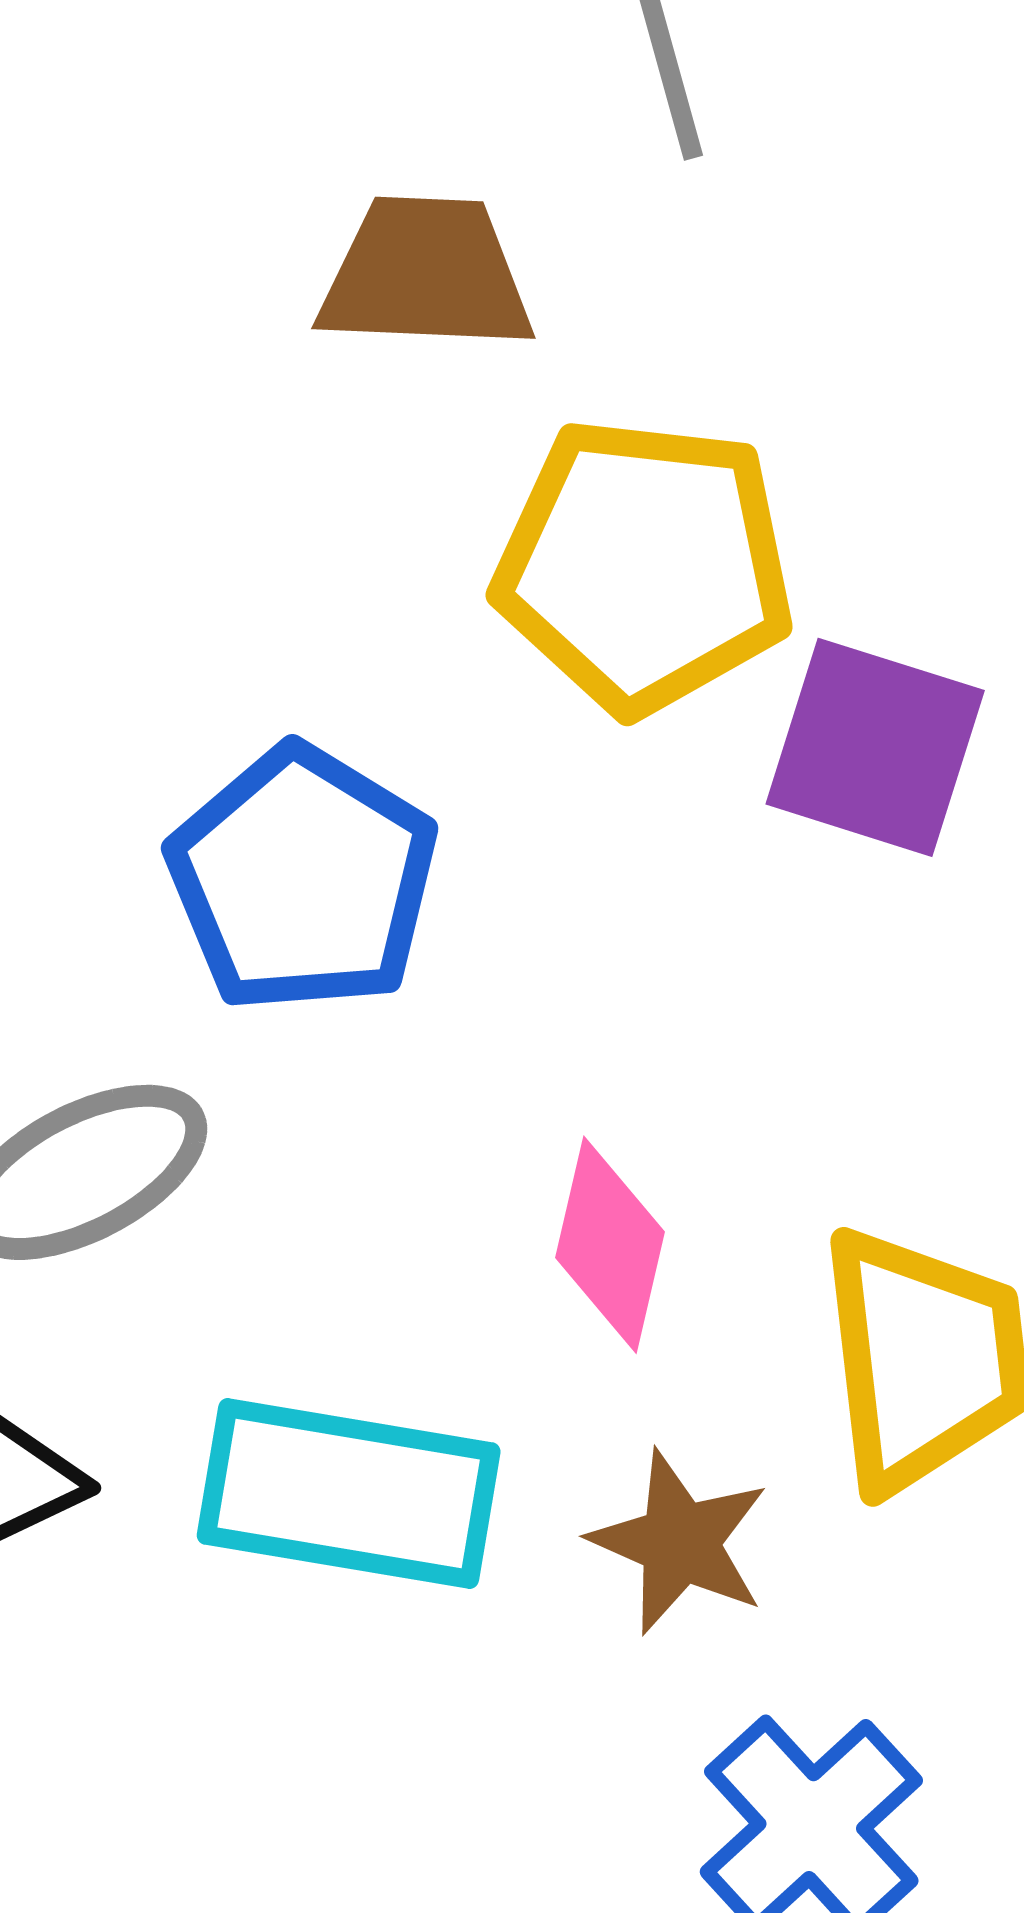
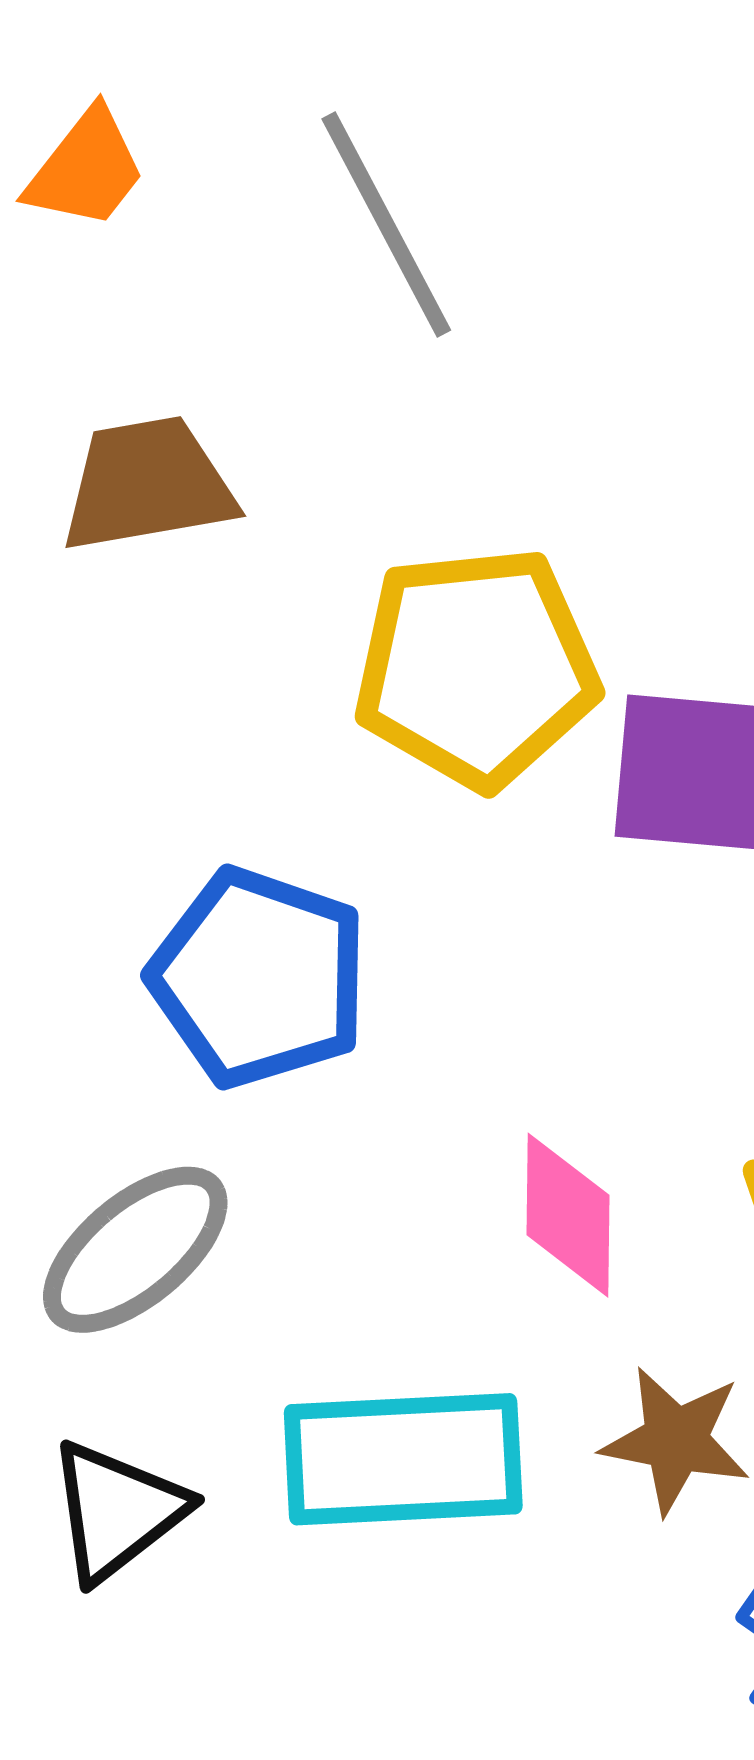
brown trapezoid: (426, 274) -> (148, 484), moved

